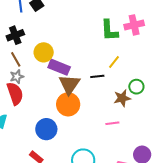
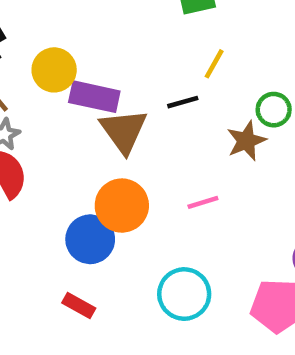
orange circle: (68, 104) -> (122, 206), moved
pink line: (112, 123) -> (203, 202), moved

